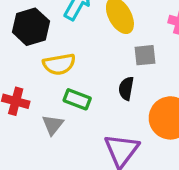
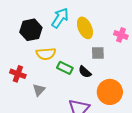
black semicircle: (126, 88) -> (85, 72), turned -64
green rectangle: (77, 99) -> (65, 68), moved

